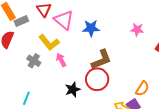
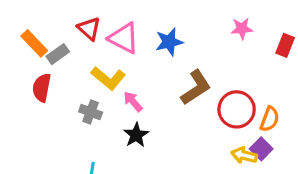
red circle: (97, 79) -> (237, 109), moved
black star: (73, 89) -> (136, 135), moved

